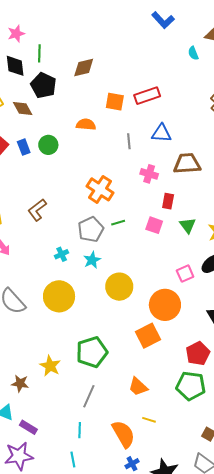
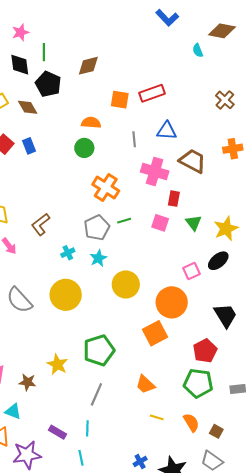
green circle: (48, 145) -> (84, 148), moved
brown trapezoid: (187, 164) -> (193, 161), turned 32
pink cross: (149, 174) -> (155, 171), size x1.5
brown L-shape: (37, 210) -> (41, 224), moved
purple rectangle: (28, 427) -> (57, 432), moved
orange semicircle: (123, 434) -> (191, 423), moved, size x0.7

